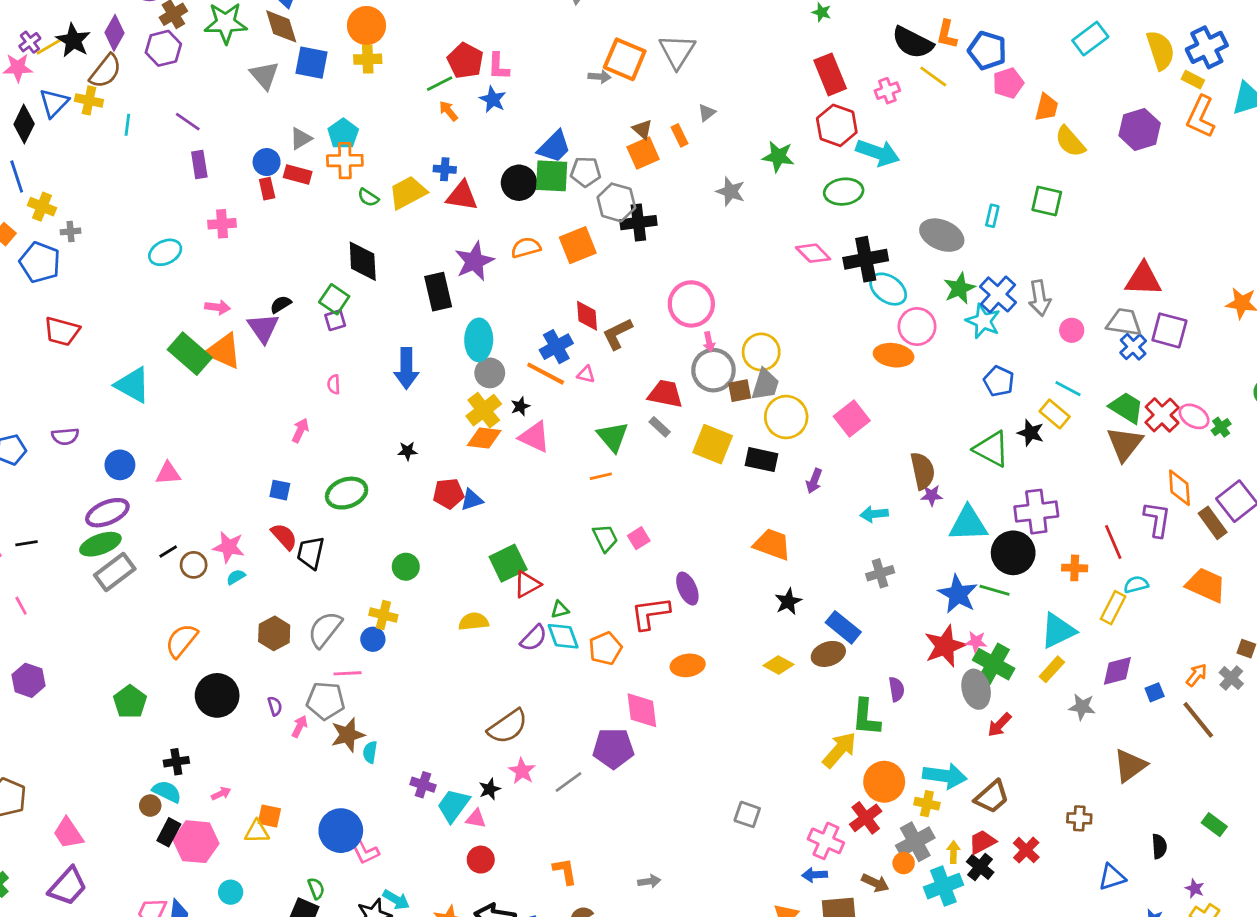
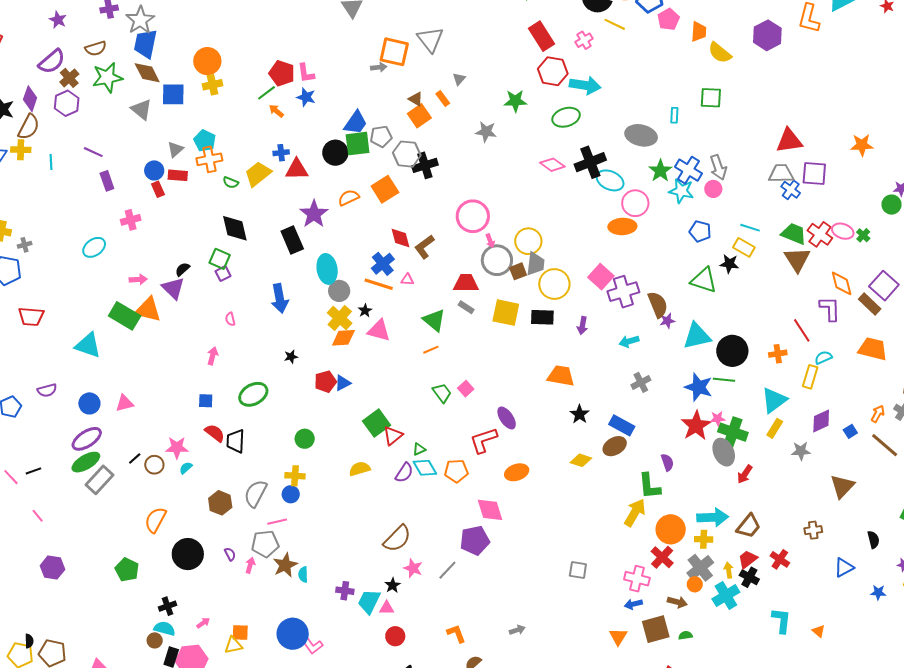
pink circle: (1072, 330) -> (713, 189), moved
purple cross: (1036, 512) -> (623, 292), moved
orange pentagon: (605, 648) -> (456, 471), turned 30

